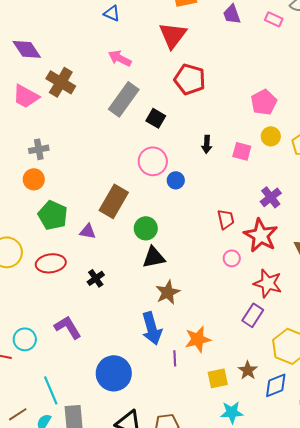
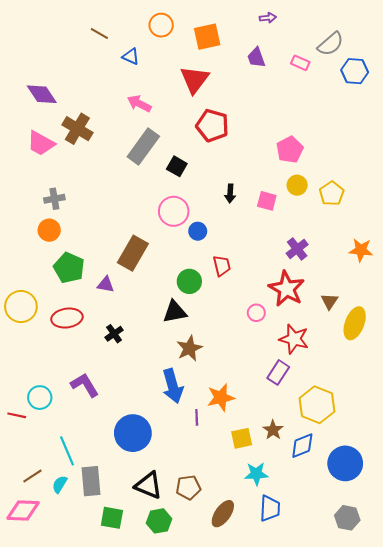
red trapezoid: (226, 219) -> (222, 266), moved
green circle: (146, 228) -> (189, 281), moved

